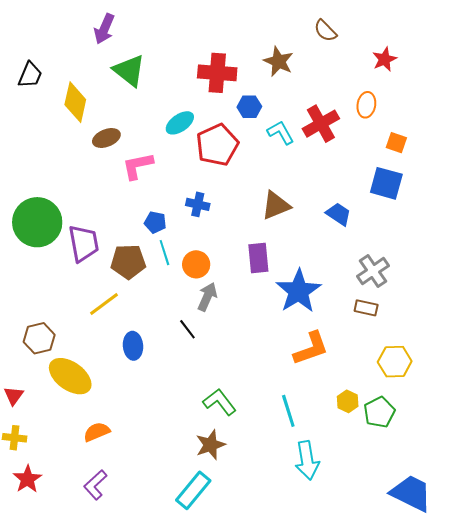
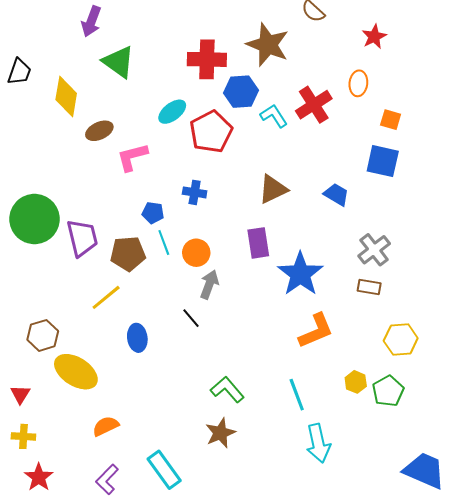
brown star: (278, 61) -> (268, 45), size x1.4
blue hexagon: (249, 107) -> (241, 92), size x1.4
cyan rectangle: (193, 490) -> (164, 470), moved, turned -72

